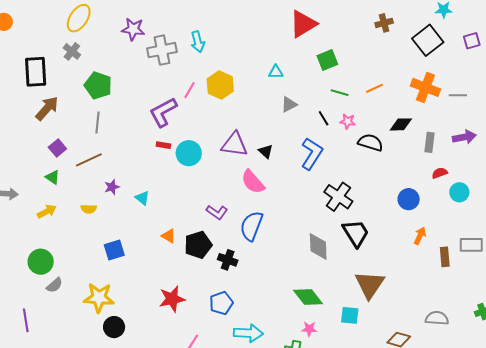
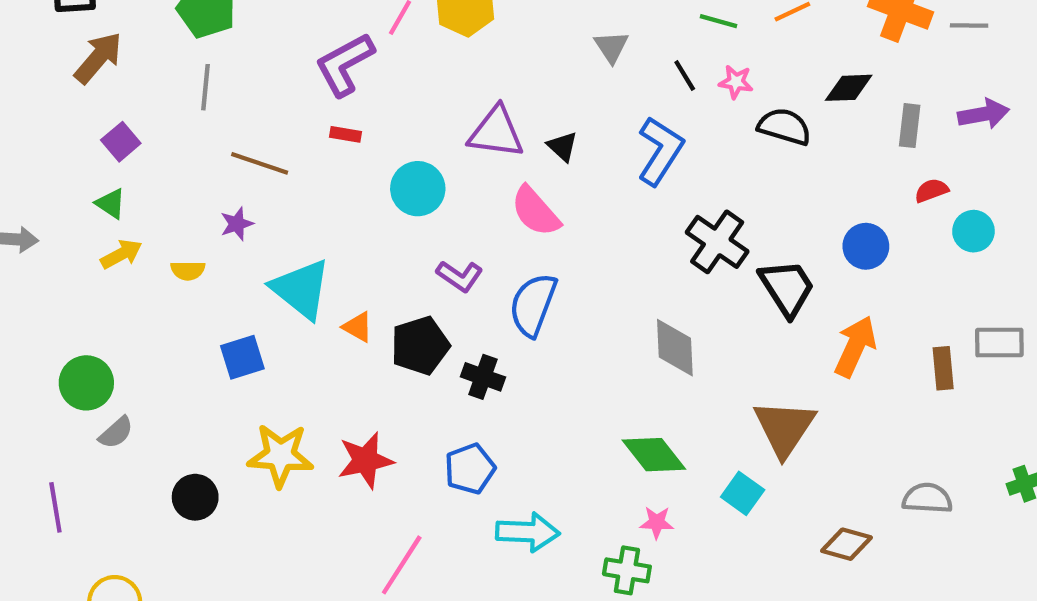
gray triangle: (289, 104) -> (611, 47), turned -36
cyan circle: (189, 153) -> (418, 189), moved
brown line: (89, 160) -> (260, 163), moved, turned 44
cyan triangle: (142, 198) -> (301, 289), moved, size x2.0
yellow arrow: (47, 211) -> (121, 254), moved
black trapezoid: (356, 233) -> (787, 288), moved
orange arrow: (420, 236) -> (855, 346), moved, size x1.6
yellow star: (99, 298) -> (280, 455), moved
cyan square: (350, 315) -> (743, 493), turned 30
black circle: (114, 327) -> (195, 497), moved

